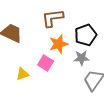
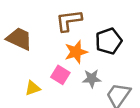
gray star: (82, 58) -> (92, 78), moved

